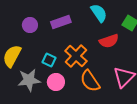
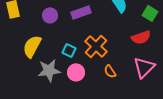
red semicircle: (109, 41) -> (141, 37), moved
orange semicircle: (90, 81) -> (110, 71), size x0.6

